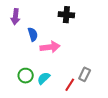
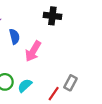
pink arrow: (50, 47) -> (33, 51), turned 126

